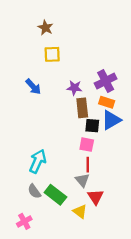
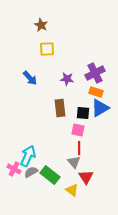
brown rectangle: (82, 108) -> (60, 108), moved
cyan arrow: (38, 161) -> (28, 156), moved
gray semicircle: (34, 191) -> (31, 172), turned 96
pink cross: (24, 221) -> (14, 169), moved, turned -32

